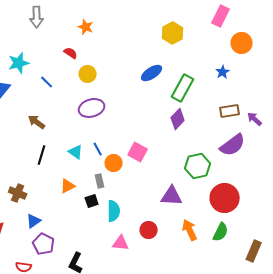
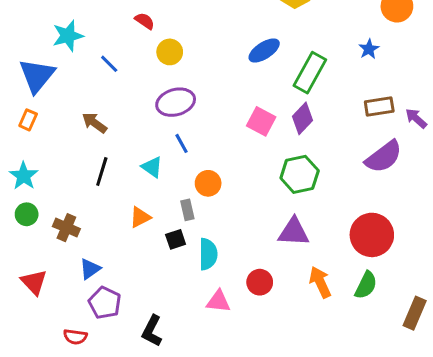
blue line: (98, 149) -> (181, 143), moved
pink square: (138, 152) -> (261, 121), moved
green hexagon: (198, 166) -> (300, 174), moved

